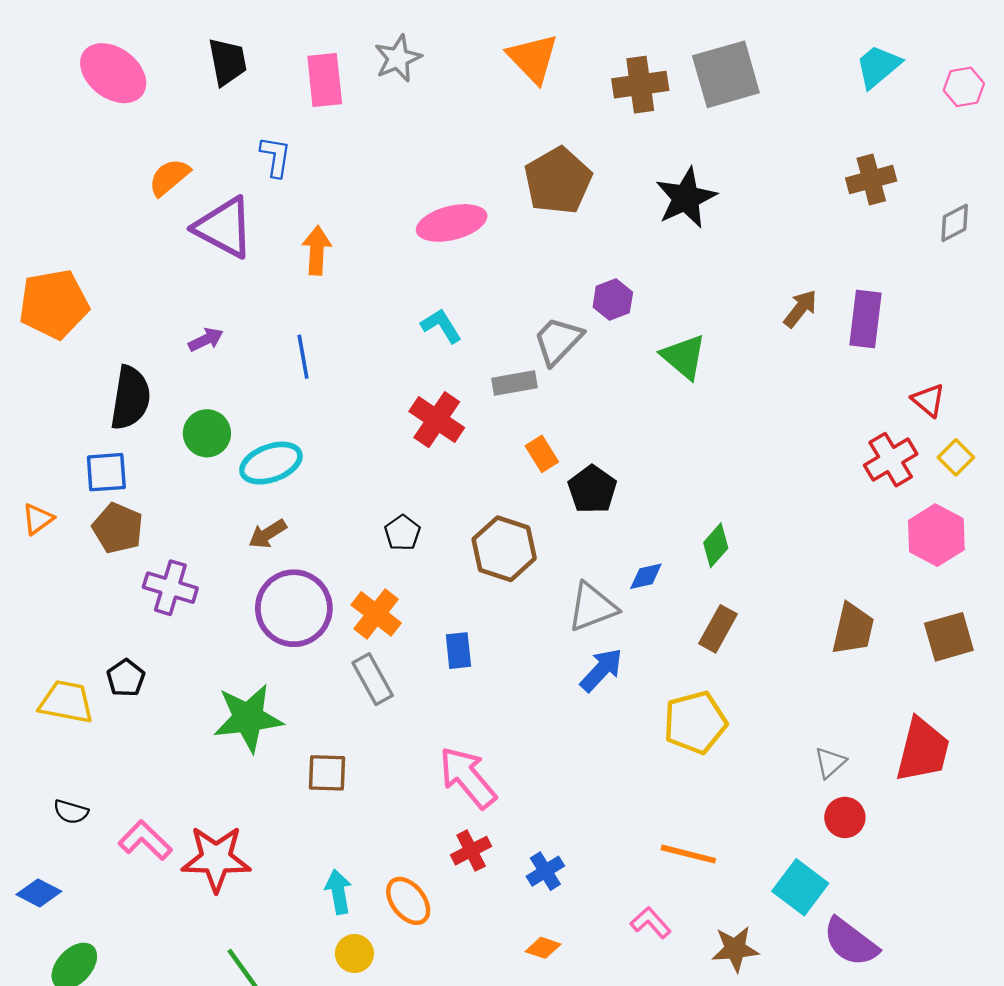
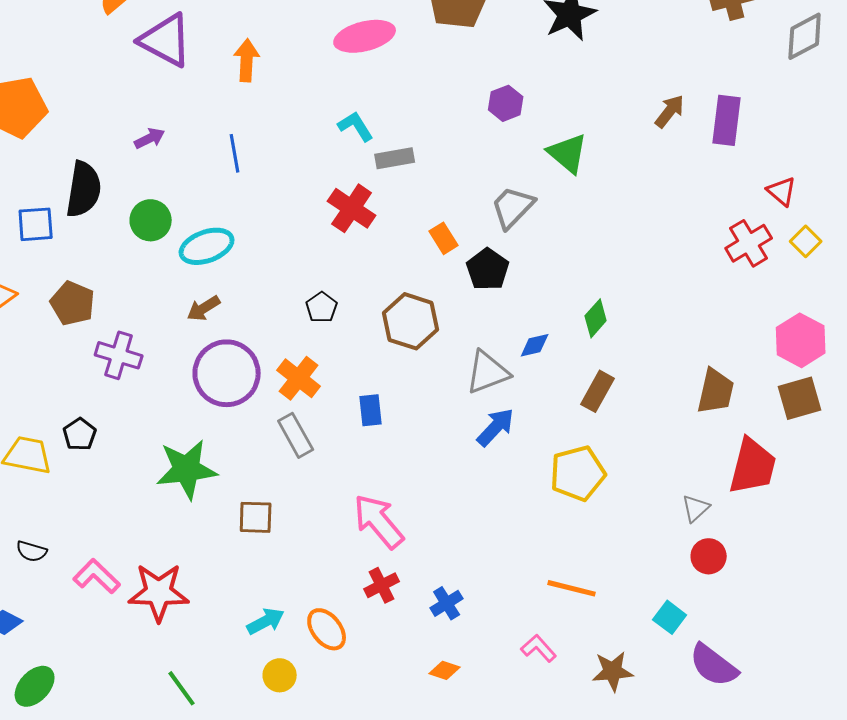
gray diamond: (955, 223) -> (805, 36), size x1.4
gray trapezoid: (558, 341) -> (513, 207), moved
gray rectangle: (514, 383) -> (395, 158), moved
blue square: (106, 472) -> (36, 224), moved
pink hexagon: (936, 535) -> (801, 340), moved
red trapezoid: (923, 750) -> (753, 466), moved
cyan square: (800, 887) -> (670, 617), size x0.7
cyan arrow: (338, 892) -> (266, 621), turned 72

